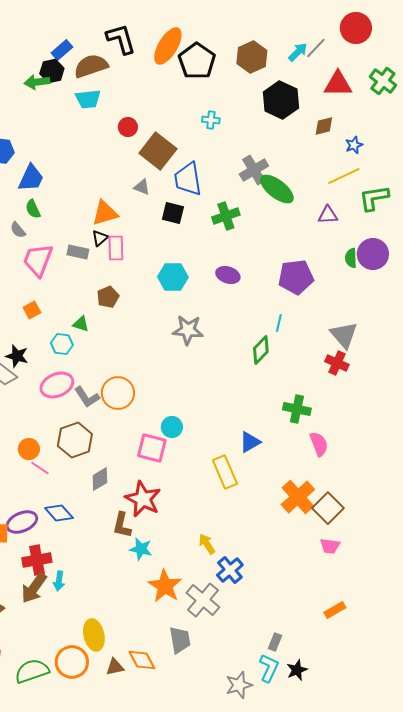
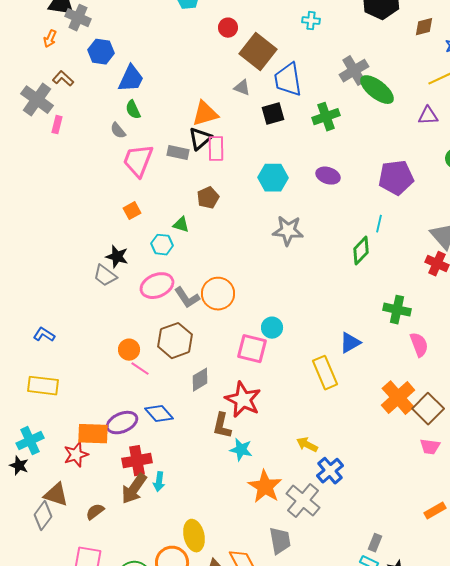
black square: (173, 213) -> (273, 114), turned -30
black triangle: (100, 238) -> (200, 139), size x1.4
yellow arrow: (207, 544) -> (307, 445), turned -30

